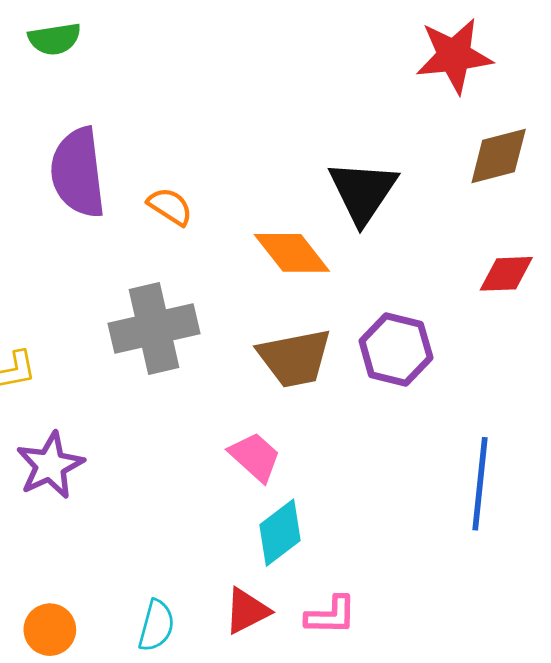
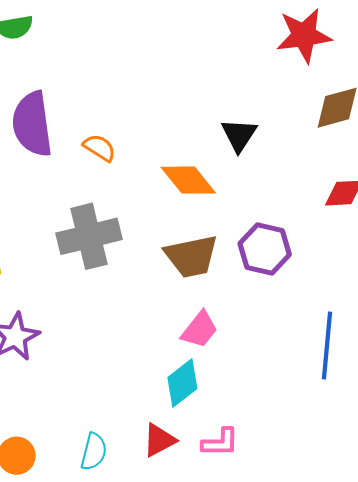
black triangle: (363, 192) -> (239, 135), size x0.7
pink trapezoid: (255, 457) -> (200, 330), moved, turned 87

